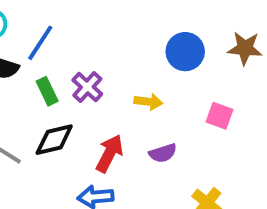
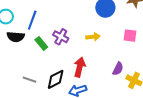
black diamond: (54, 140) -> (56, 79), moved
purple semicircle: (163, 153) -> (118, 69), moved, turned -32

